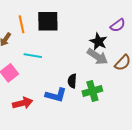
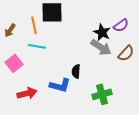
orange line: (22, 24) -> (34, 25), moved
purple semicircle: (118, 25) -> (121, 25), moved
green cross: (92, 91) -> (102, 94), moved

